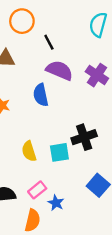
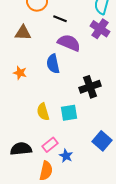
black line: (49, 42) -> (60, 19), turned -40
purple cross: (97, 75) -> (100, 29), moved
black cross: (84, 137) -> (90, 87), moved

